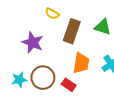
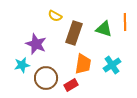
cyan star: (19, 80) -> (22, 65), moved
red rectangle: (69, 85) -> (71, 85), turned -64

